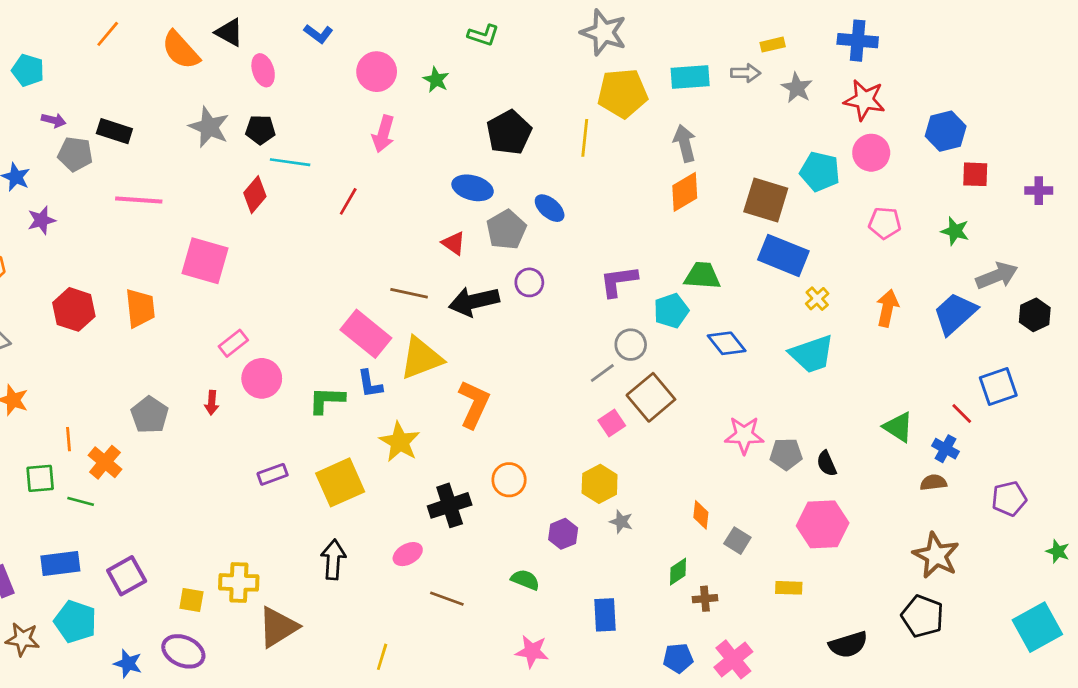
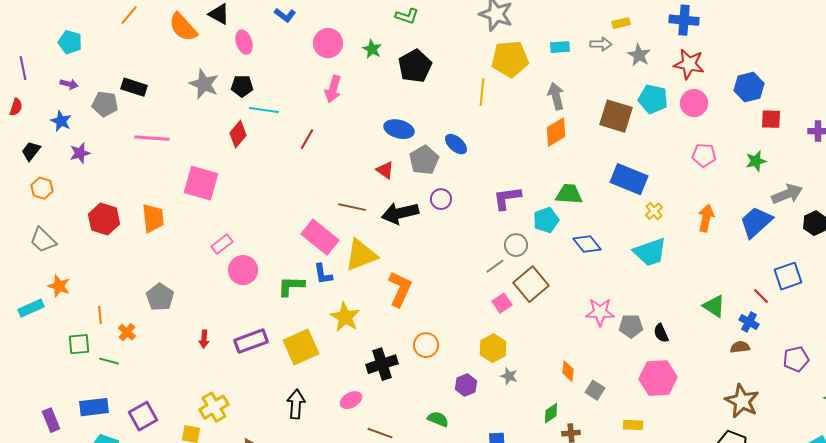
cyan rectangle: (690, 77) -> (560, 47), size x0.7
purple arrow: (54, 120) -> (69, 84), moved
black pentagon: (509, 132) -> (415, 66), moved
cyan pentagon: (820, 172) -> (653, 99), moved
brown square: (766, 200) -> (616, 116), moved
green star: (955, 231) -> (756, 161), turned -30
red arrow: (212, 403) -> (204, 339), moved
orange cross: (105, 462) -> (127, 332), size x0.7
purple rectangle: (273, 474) -> (251, 341), size x1.5
yellow cross: (239, 582) -> (214, 407), moved, turned -32

